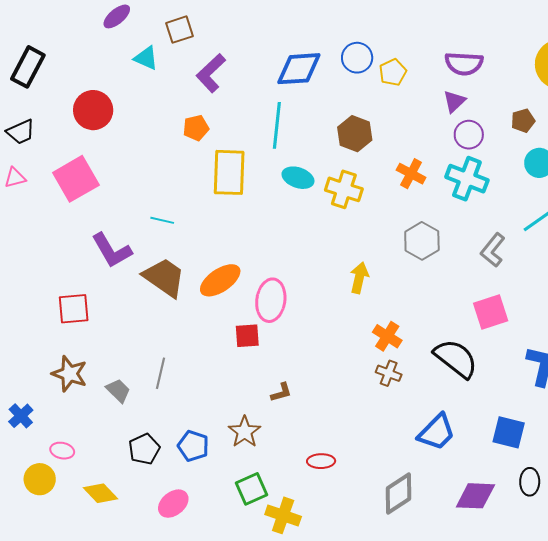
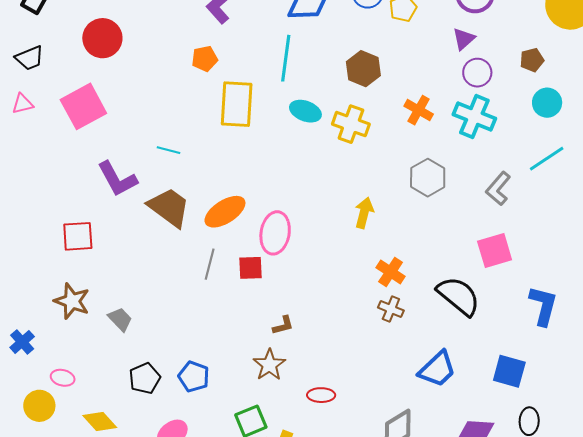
gray line: (161, 373) -> (210, 264), moved
brown star: (245, 432) -> (269, 365), moved

